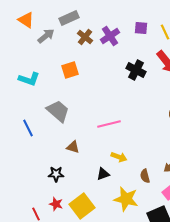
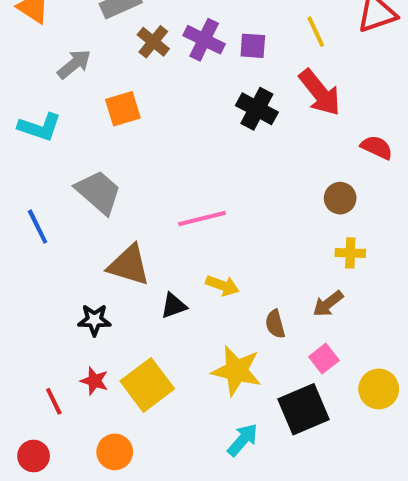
purple square: (141, 28) -> (253, 46), moved
gray arrow: (46, 36) -> (74, 64), moved
purple cross: (110, 36) -> (204, 40), turned -30
brown triangle: (73, 147) -> (129, 265), size x1.6
black triangle: (103, 174) -> (174, 306), moved

